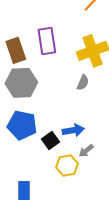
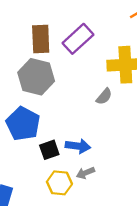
purple rectangle: (47, 41) -> (78, 39), turned 40

